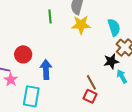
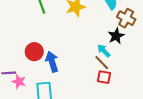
red circle: (23, 54) -> (34, 52), moved
cyan arrow: (122, 76) -> (104, 51), moved

